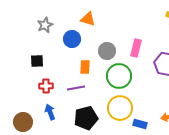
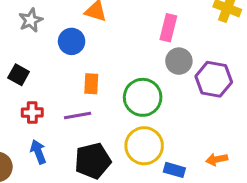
pink rectangle: (136, 48) -> (168, 28), moved
gray circle: (107, 51) -> (179, 61), moved
black square: (37, 61) -> (19, 75), turned 32

